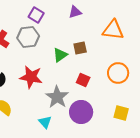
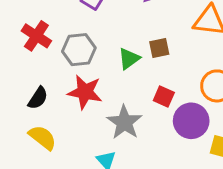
gray hexagon: (28, 37) -> (79, 50), moved
purple circle: (81, 112) -> (191, 121), moved

